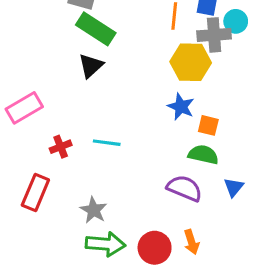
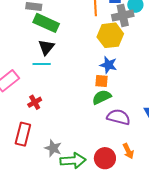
orange square: (208, 125) -> (101, 81), moved
cyan line: (107, 143) -> (42, 64), moved
green semicircle: (203, 155) -> (102, 97), moved, turned -30
gray star: (94, 210) -> (53, 148), moved

